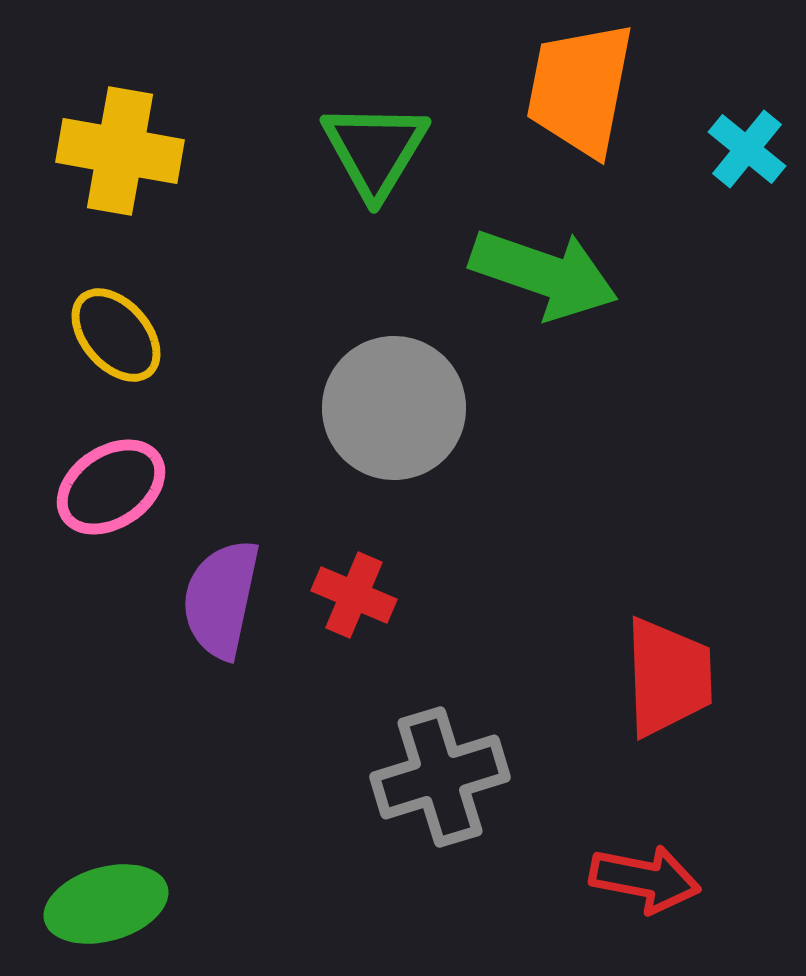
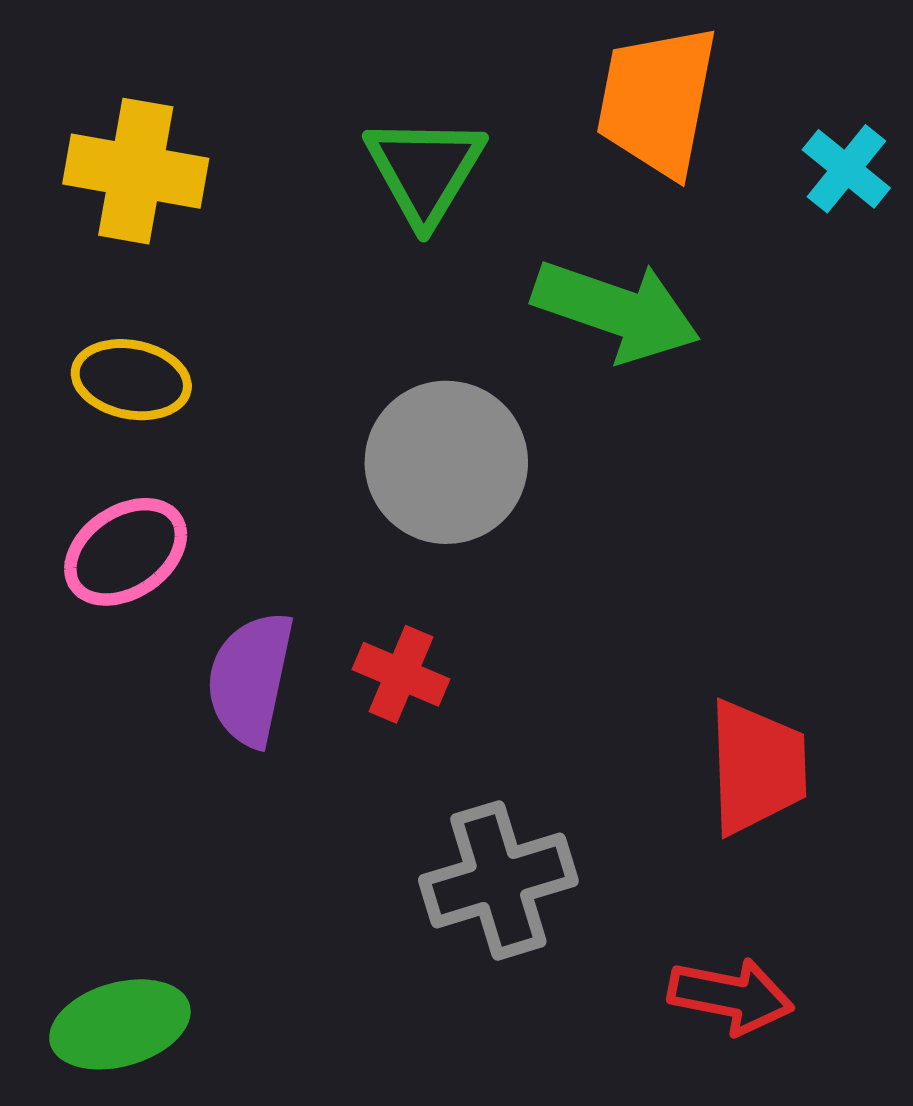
yellow ellipse: (116, 335) -> (131, 380), turned -38

